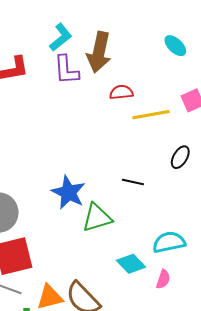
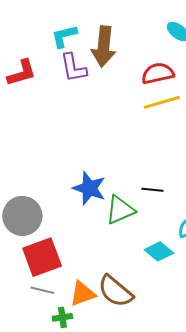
cyan L-shape: (61, 37) -> (64, 36), turned -148
red semicircle: (121, 92) -> (158, 73), moved, size x1.4
black line: (133, 182) -> (152, 190), moved

